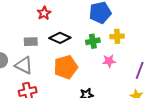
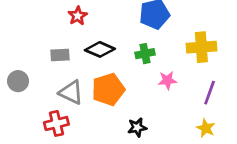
yellow cross: (117, 36) -> (201, 47), moved, size x1.5
gray triangle: (24, 65) -> (71, 92), moved

